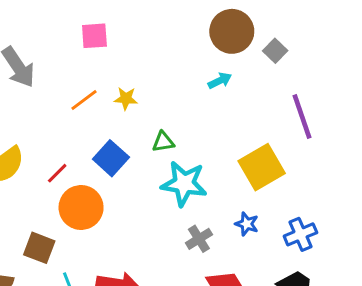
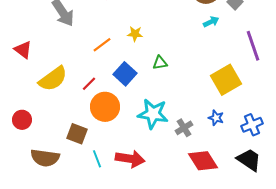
cyan arrow: (220, 81) -> (211, 22), moved
orange line: (84, 100) -> (102, 45), moved
cyan star: (184, 184) -> (153, 114), moved

